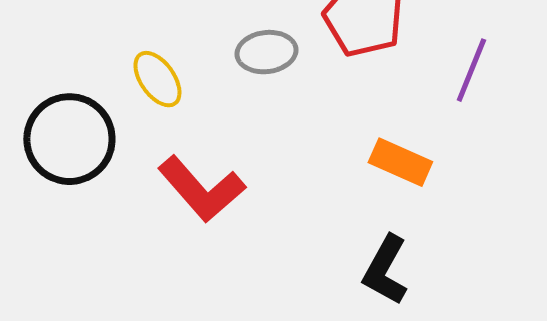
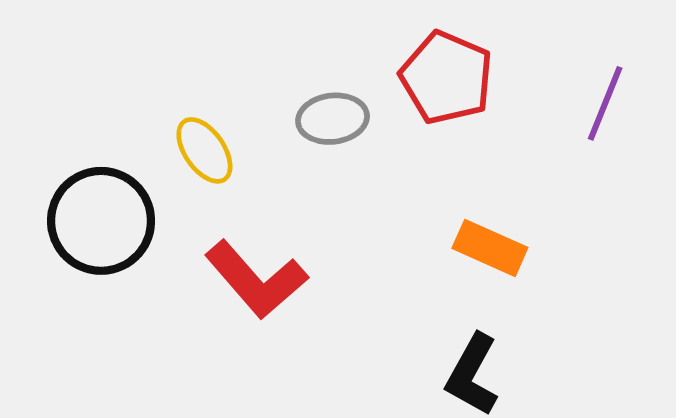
purple line: (471, 70) -> (605, 103), moved

